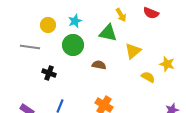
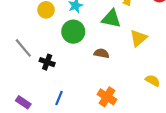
gray line: (30, 47) -> (23, 48), moved, turned 42
yellow semicircle: (148, 77) -> (153, 81), moved

